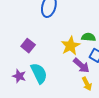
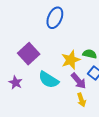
purple square: (28, 46) -> (29, 54), size x1.5
cyan semicircle: (39, 73) -> (49, 80), moved, turned 140

